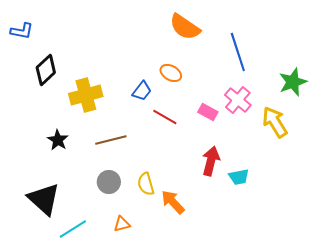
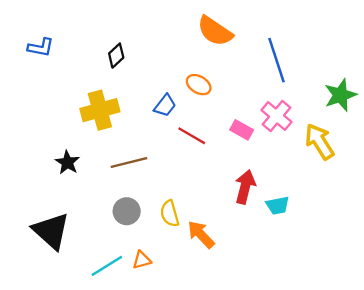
blue L-shape: (22, 31) -> (41, 47), moved
black diamond: (46, 70) -> (116, 56), moved, size x0.7
cyan line: (73, 229) -> (107, 266), moved

